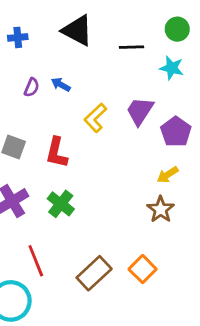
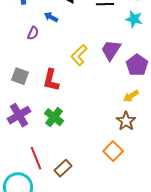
blue arrow: (61, 85) -> (51, 17), moved
orange square: (143, 269) -> (113, 151), moved
brown rectangle: (94, 273) -> (63, 168), moved, size x0.7

